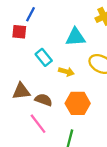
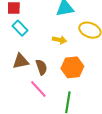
cyan rectangle: (44, 57) -> (20, 28), moved
brown semicircle: (44, 100) -> (41, 67), turned 56

